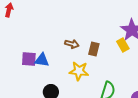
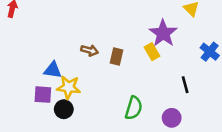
purple square: (29, 59) -> (43, 95), moved
yellow star: (79, 71) -> (69, 87), moved

